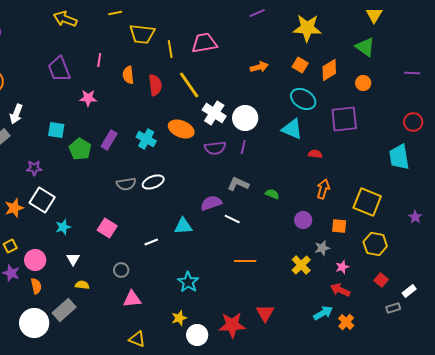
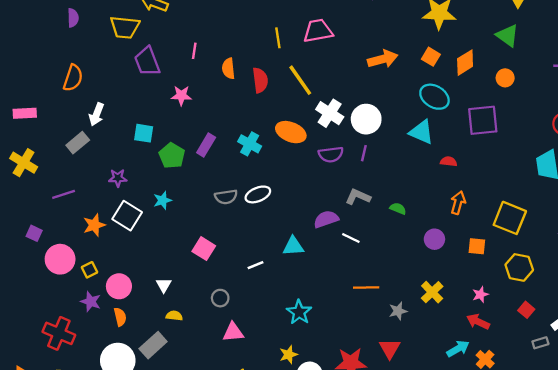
yellow trapezoid: (142, 34) -> (125, 27), moved
orange arrow: (259, 67) -> (383, 59), size x1.4
cyan star: (63, 227) -> (162, 200), moved
gray star: (322, 248) -> (398, 311), moved

